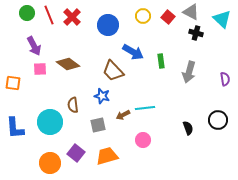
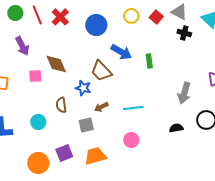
brown diamond: (68, 64) -> (56, 64), turned 30
pink square: (40, 69) -> (35, 76), moved
gray arrow: (189, 72) -> (184, 93), moved
blue star: (102, 96) -> (83, 88), moved
brown arrow: (123, 115) -> (101, 107), moved
cyan circle: (50, 122) -> (38, 122), size x0.6
black semicircle: (188, 128) -> (176, 128), turned -80
purple square: (76, 153) -> (64, 153), turned 30

